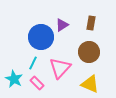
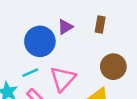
brown circle: (89, 52) -> (113, 67), moved
cyan line: (33, 63) -> (30, 73), turned 40

